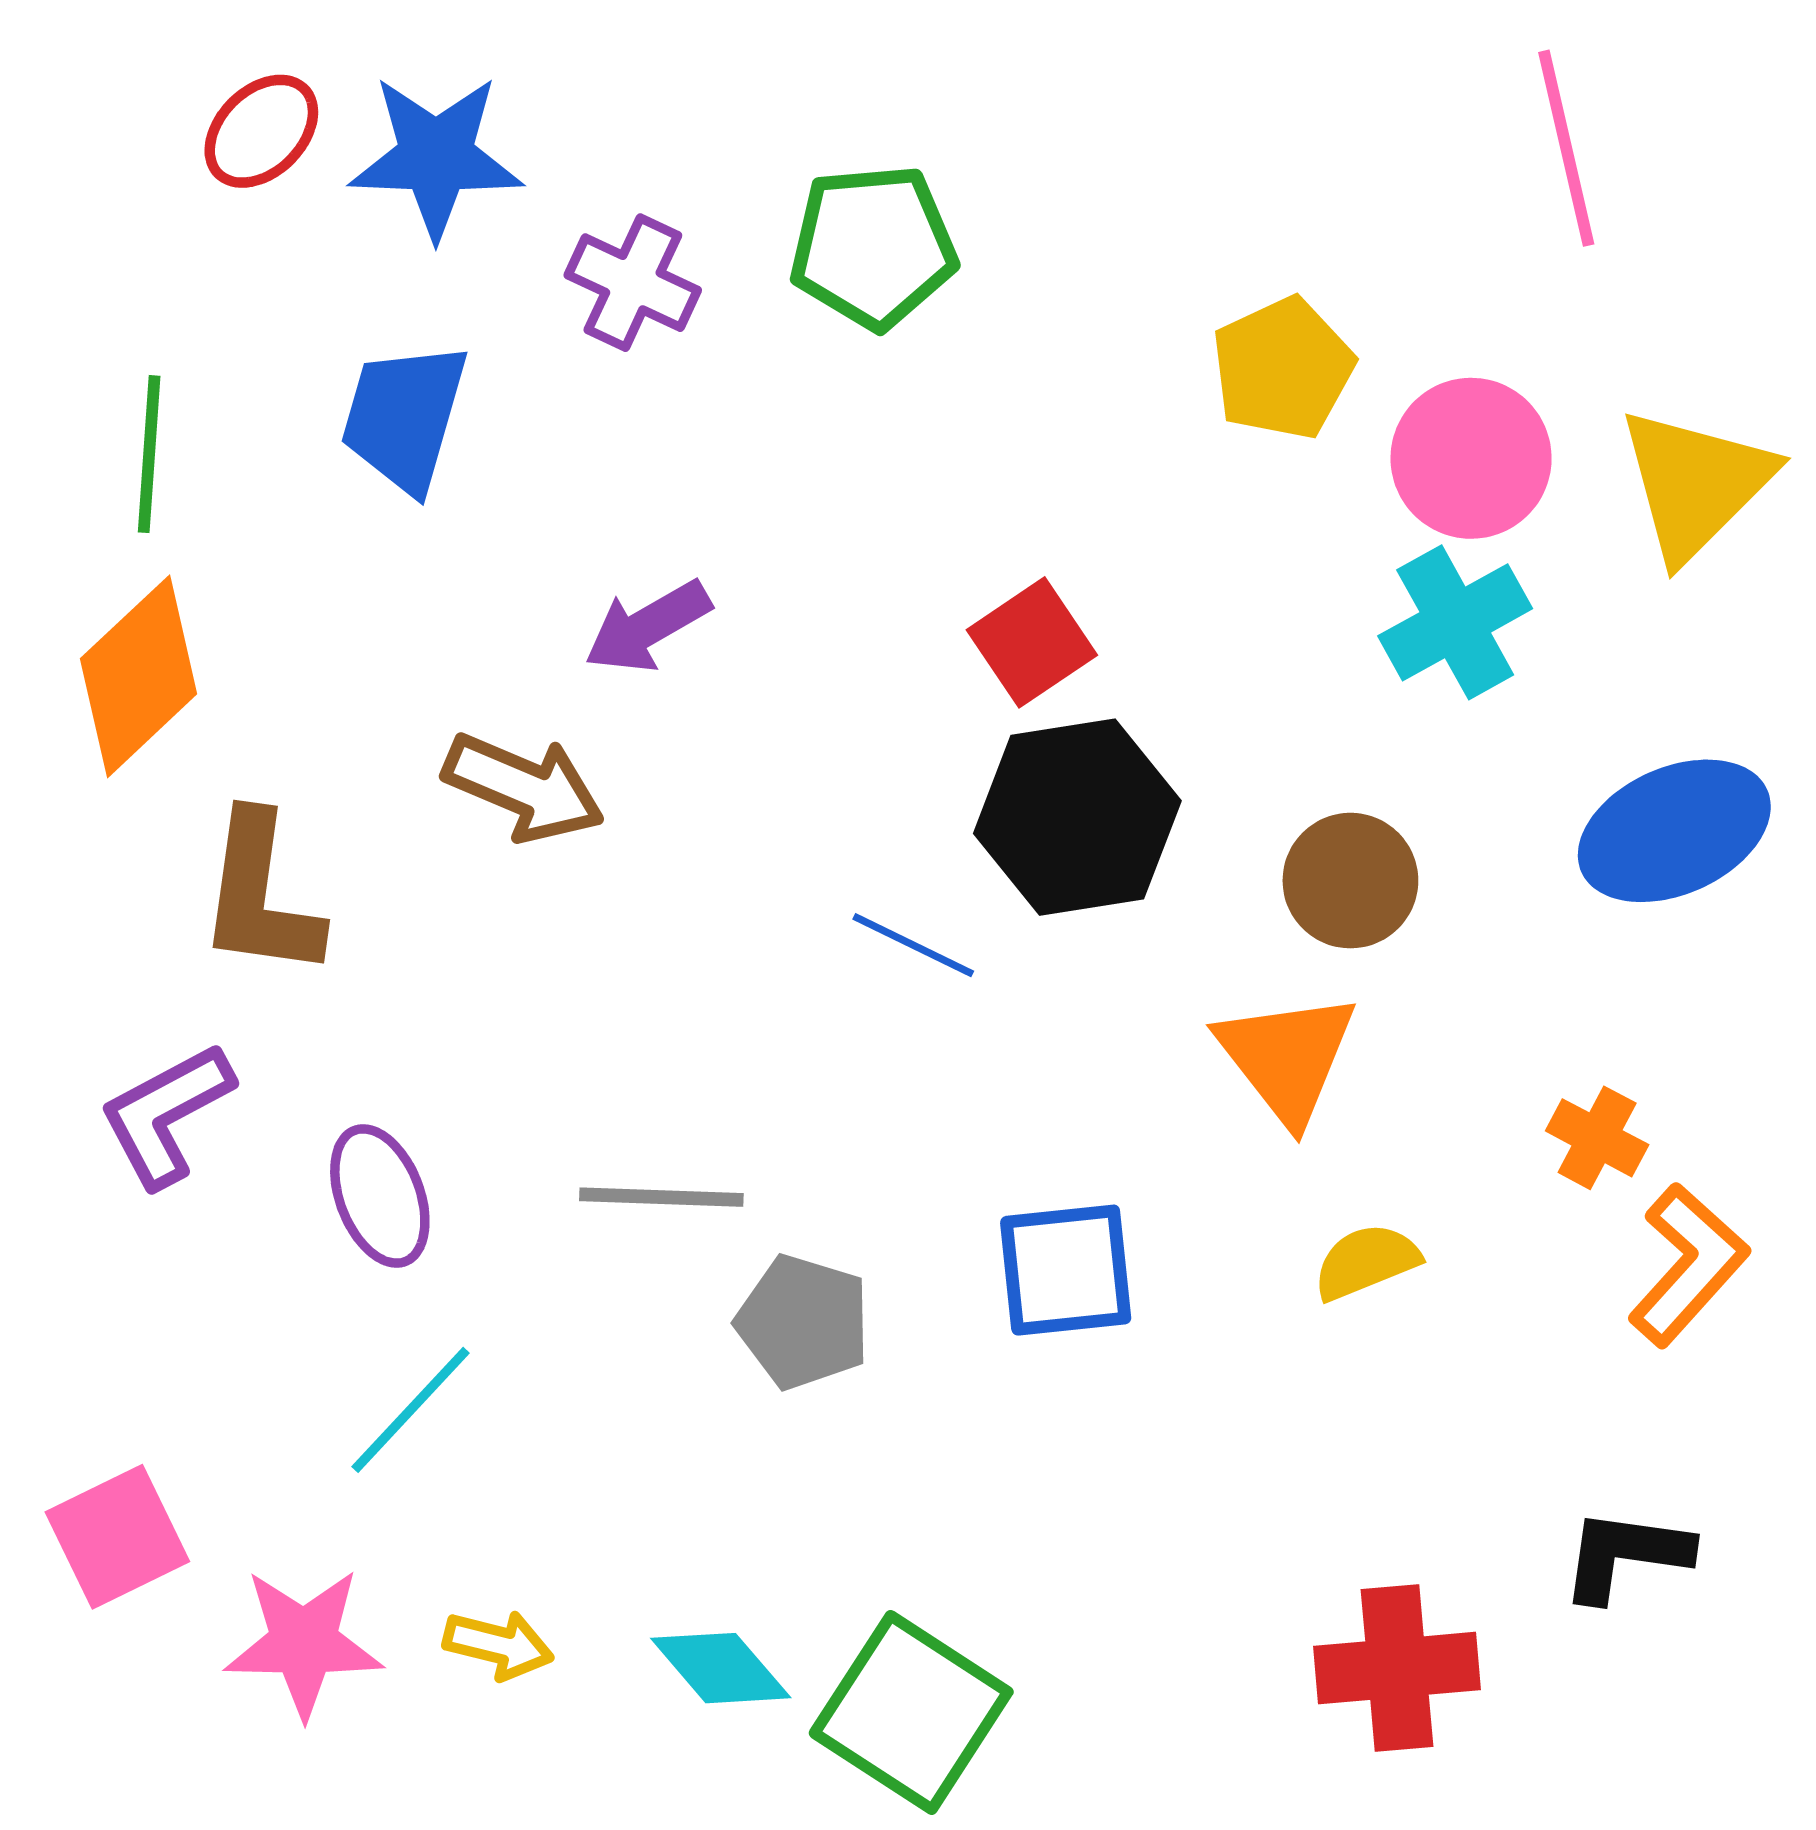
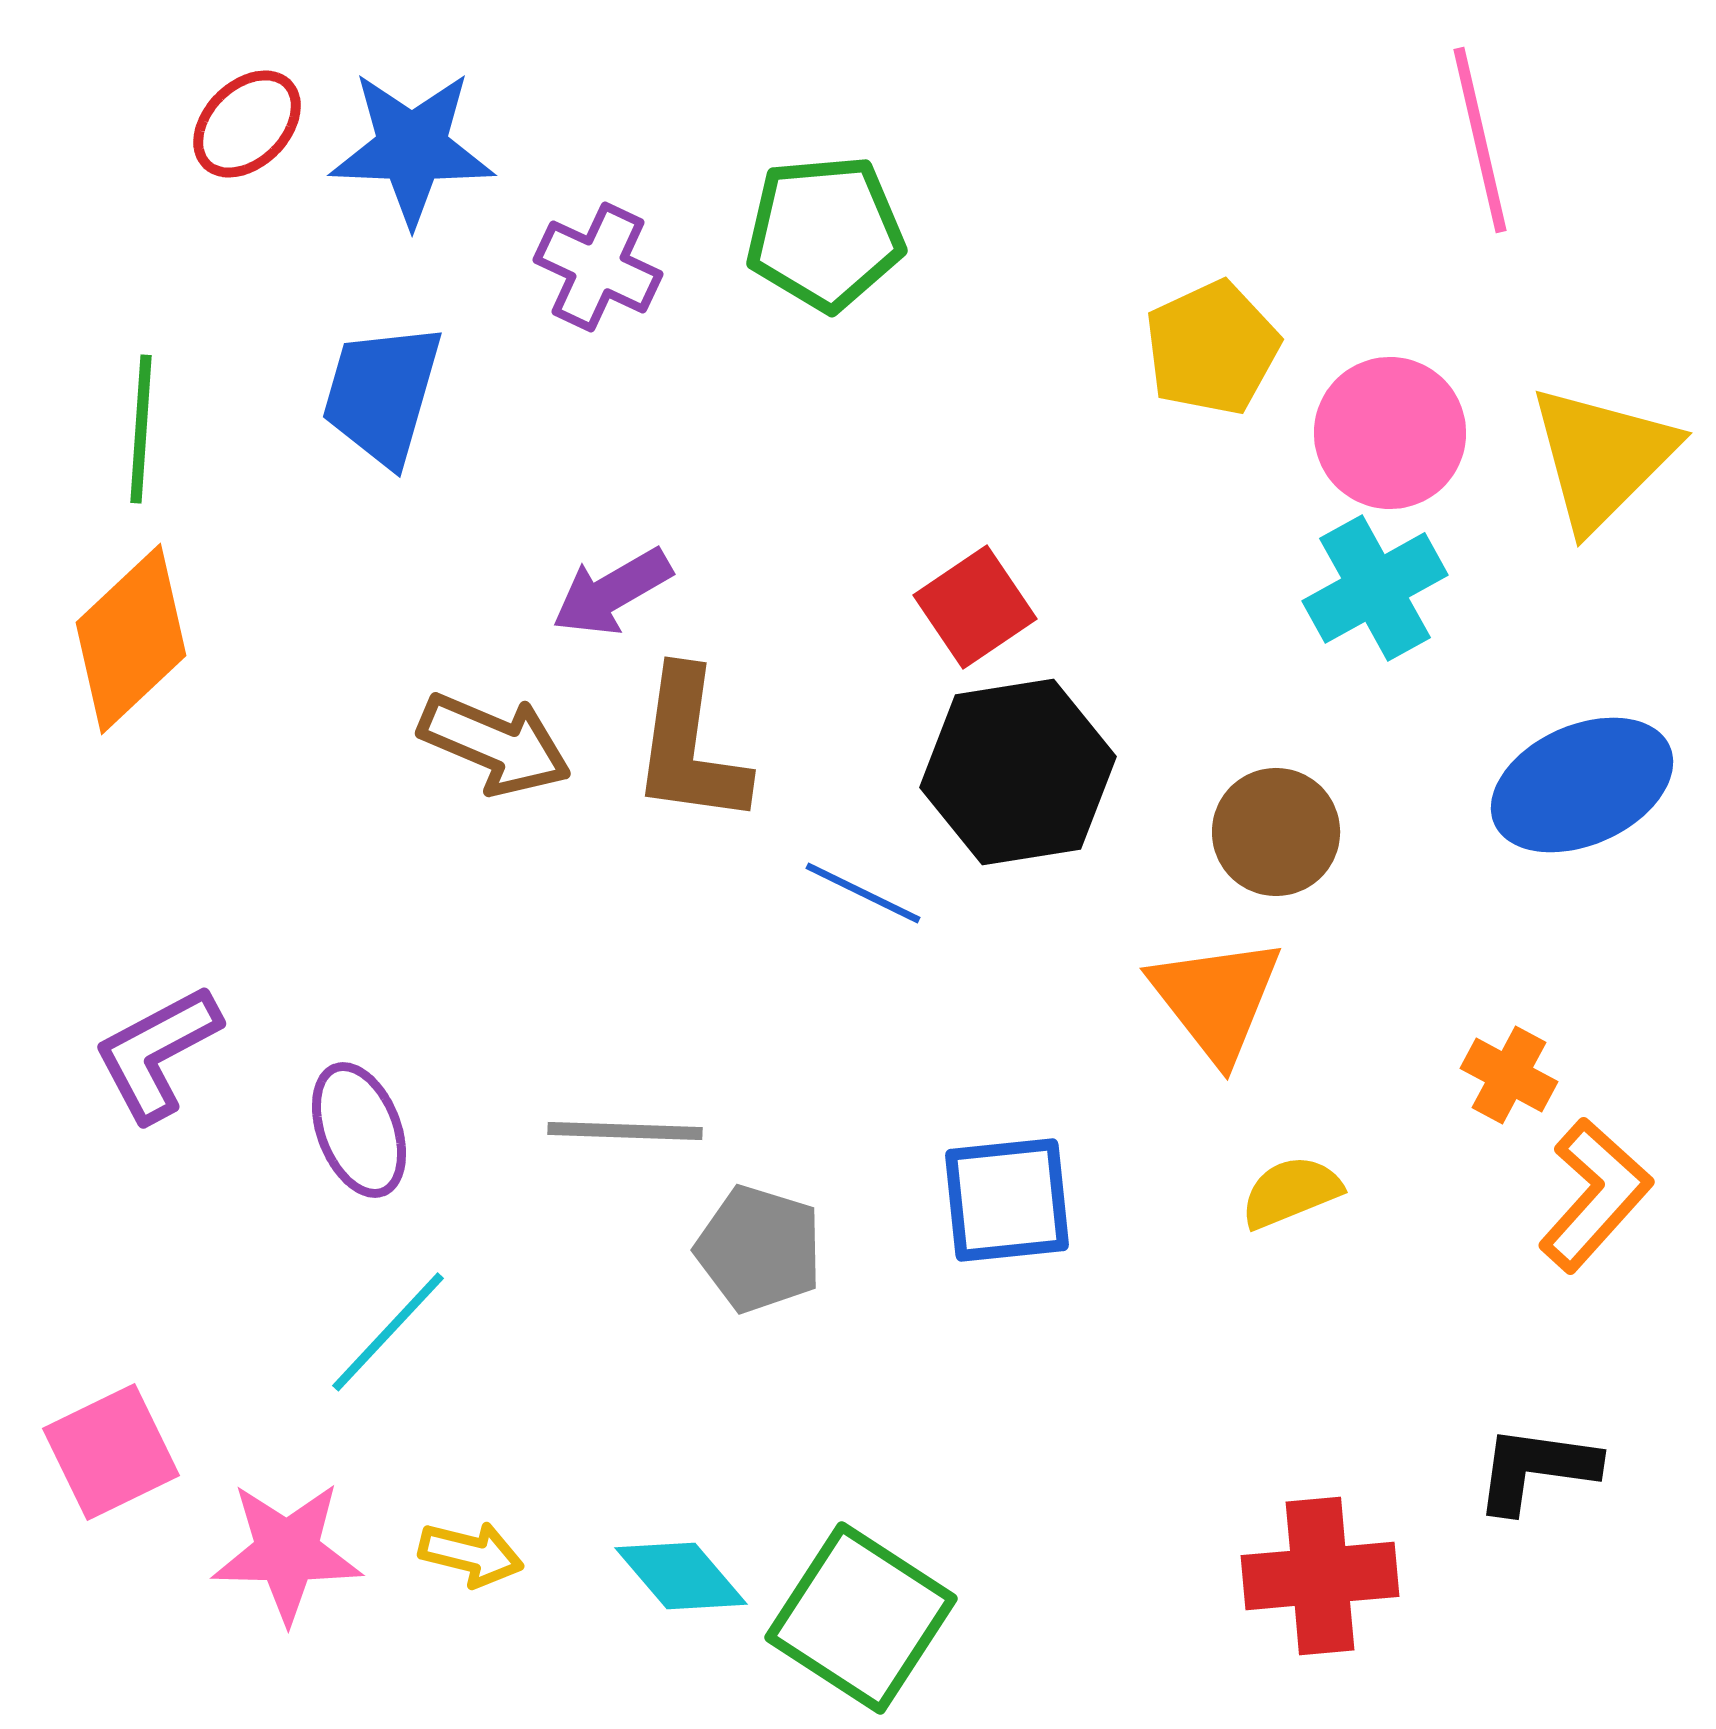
brown L-shape: (260, 895) -> (690, 747), moved

